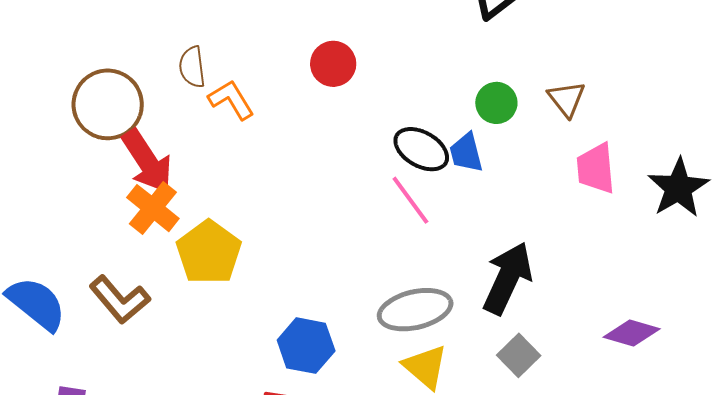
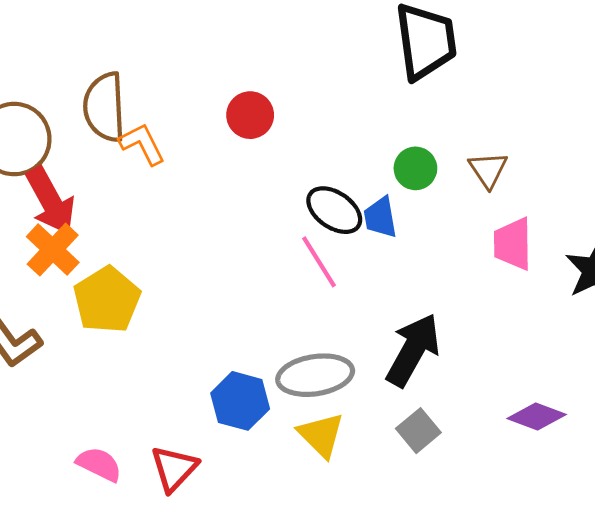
brown semicircle: (192, 67) -> (104, 107), size x1.6
blue hexagon: (306, 346) -> (240, 401), moved

